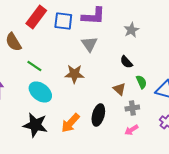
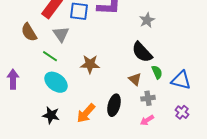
gray triangle: (89, 44) -> (61, 34), moved
black semicircle: (126, 62) -> (142, 52), size x1.6
black star: (35, 125) -> (51, 115), size x0.7

